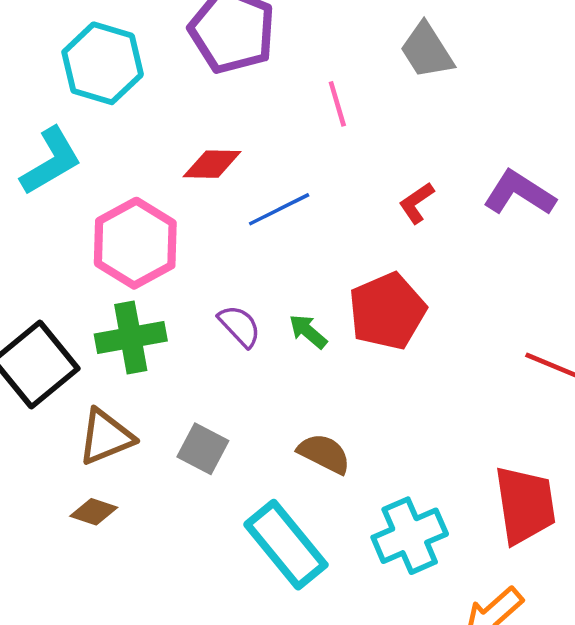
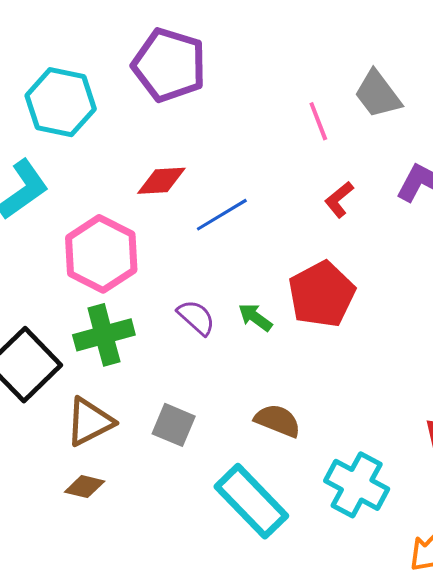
gray trapezoid: (427, 51) -> (378, 94), moved
pink line: (337, 104) -> (318, 121), moved
cyan cross: (410, 536) -> (357, 485), turned -34

